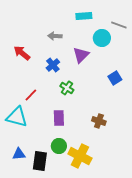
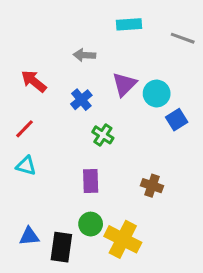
cyan circle: (102, 38) -> (157, 94), moved
red line: (31, 95) -> (25, 129), moved
cyan triangle: (17, 117) -> (26, 166), moved, size x0.6

